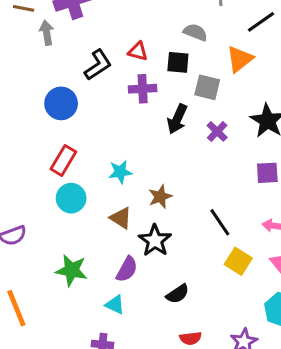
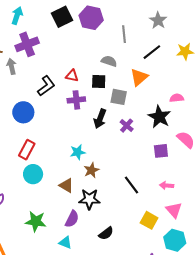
cyan star: (120, 172) -> (78, 152), moved
black star: (155, 240) -> (89, 199), turned -30
yellow square: (238, 261) -> (149, 220), moved

